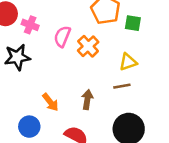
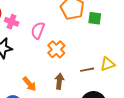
orange cross: (88, 46) -> (56, 49), moved
yellow triangle: (128, 62) -> (108, 64), moved

